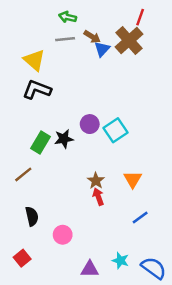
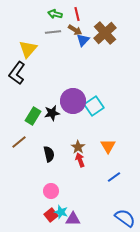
red line: (140, 17) -> (77, 14), moved, turned -32
yellow triangle: (34, 60) -> (28, 49), turned 30
black L-shape: (37, 90) -> (17, 73), moved, turned -75
purple circle: (90, 124) -> (73, 101), size x1.6
black semicircle: (32, 216) -> (49, 154), moved
red square: (22, 258) -> (51, 215), moved
cyan star: (120, 261) -> (61, 212), moved

